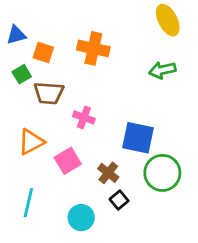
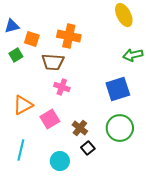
green arrow: (162, 70) -> (133, 55), moved
brown trapezoid: (49, 93) -> (53, 62), moved
blue square: (138, 138) -> (118, 89), moved, turned -30

